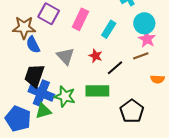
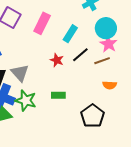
gray triangle: (65, 56) -> (20, 73), moved
black line: (115, 68) -> (80, 55), moved
orange semicircle: (157, 79) -> (110, 85), moved
green rectangle: (97, 91) -> (58, 95), size x0.6

